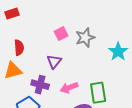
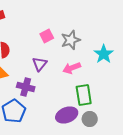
pink arrow: (69, 88) -> (72, 68), moved

